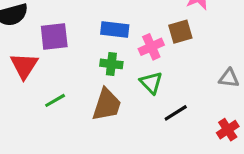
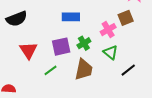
blue rectangle: (115, 30) -> (71, 17), moved
purple square: (54, 37) -> (61, 47), moved
green cross: (111, 64) -> (84, 43), turned -32

